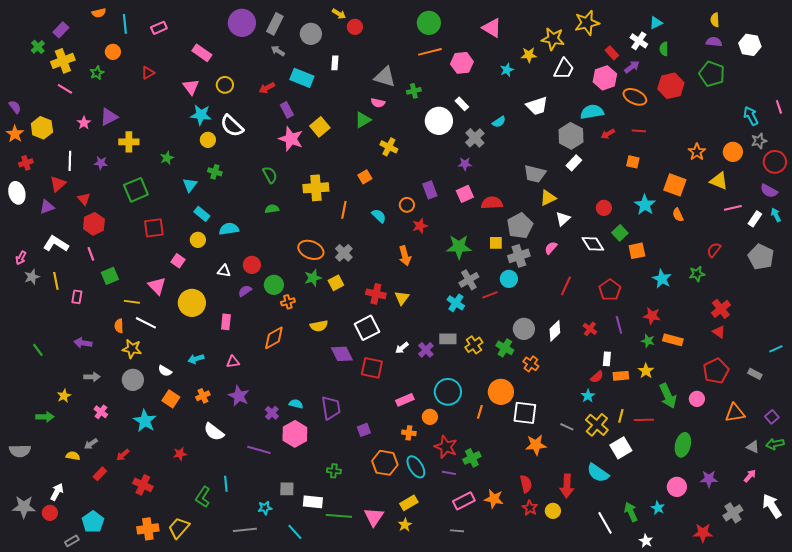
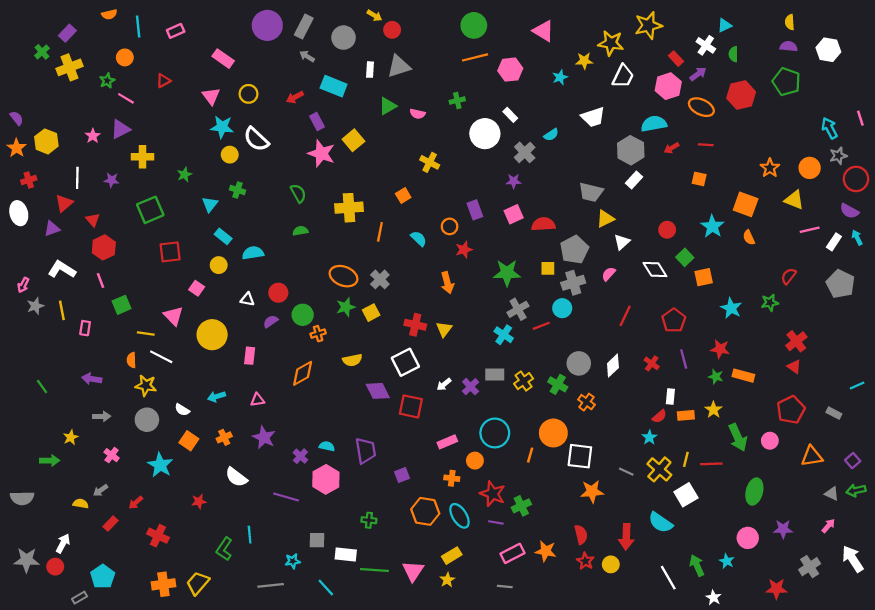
gray triangle: (385, 77) -> (399, 66), moved, turned -35
pink line: (65, 89) -> (126, 98), moved
green triangle: (363, 120) -> (388, 106), moved

